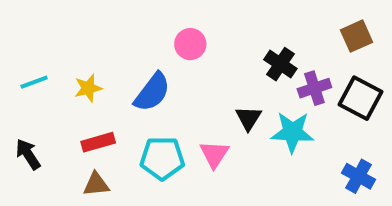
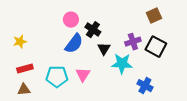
black cross: (280, 64) -> (93, 30), moved
blue semicircle: (152, 92) -> (74, 44), moved
black triangle: (248, 118) -> (104, 49), moved
blue cross: (359, 176) -> (145, 86), moved

